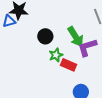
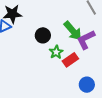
red rectangle: (69, 65) -> (70, 60), turned -49

